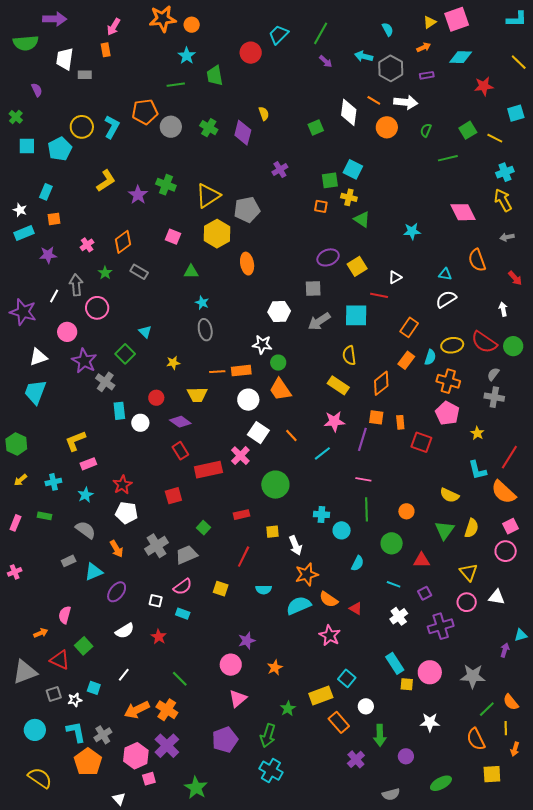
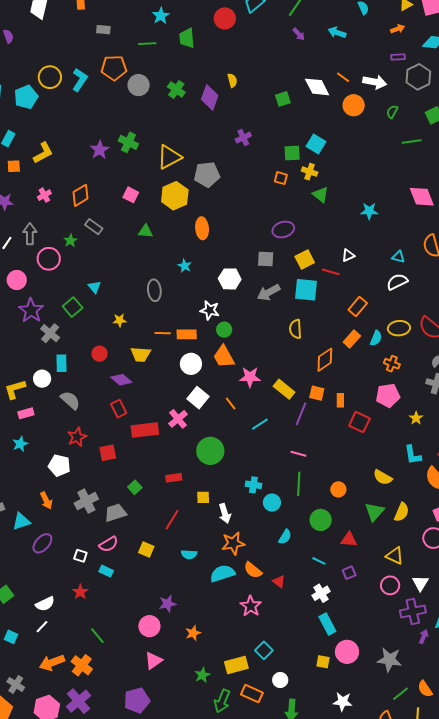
gray hexagon: (391, 68) -> (418, 77), moved
gray rectangle: (85, 75) -> (103, 30), moved
white diamond: (349, 112) -> (317, 87), turned -40
yellow L-shape: (106, 181) -> (43, 153), moved
yellow square: (357, 266) -> (305, 260), moved
green star: (105, 273) -> (70, 241), moved
cyan star: (202, 303) -> (185, 266), moved
orange cross: (448, 381) -> (392, 364), size x0.7
yellow rectangle: (338, 385) -> (284, 389), moved
pink pentagon: (447, 413) -> (388, 395), turned 30
pink star: (334, 421) -> (250, 377), moved
white circle: (140, 423) -> (42, 379), moved
red star: (122, 485) -> (77, 437), moved
gray semicircle: (86, 530) -> (70, 400), moved
yellow triangle: (469, 572) -> (395, 556), turned -30
white triangle: (497, 597) -> (420, 583), turned 48
purple cross: (441, 626) -> (413, 612), moved
white semicircle: (125, 631) -> (45, 604), moved
cyan rectangle: (395, 663) -> (327, 624), moved
orange rectangle: (339, 722) -> (252, 694), turned -30
gray cross: (103, 735) -> (16, 685), turned -30
green arrow: (268, 736) -> (222, 701), moved

